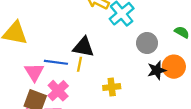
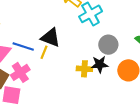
black star: (157, 70) -> (100, 64), moved
yellow cross: (112, 87) -> (84, 69), moved

